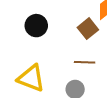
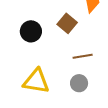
brown square: (88, 29) -> (67, 23), moved

